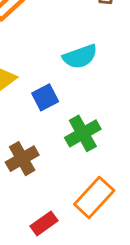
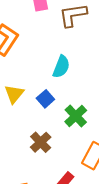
cyan semicircle: (80, 57) -> (61, 67), turned -35

